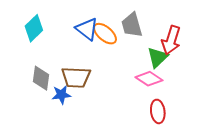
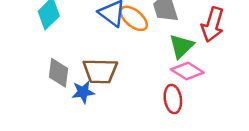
green triangle: (158, 57) -> (181, 46), moved
red ellipse: (158, 111) -> (173, 99), moved

